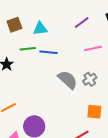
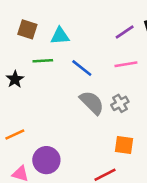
purple line: (82, 23) -> (125, 32), moved
brown square: (14, 25) -> (27, 29), turned 35
blue line: (49, 52) -> (82, 68), moved, turned 30

